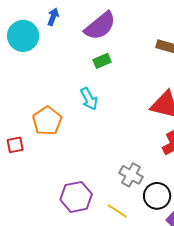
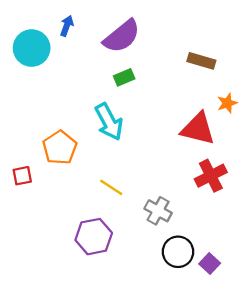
cyan arrow: (89, 99) -> (109, 122), size x1.4
black circle: (157, 196) -> (178, 252), moved
yellow line: (117, 211) -> (111, 187), moved

